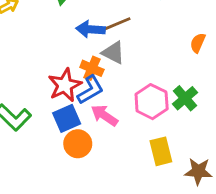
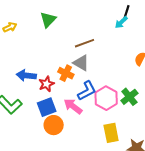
blue arrow: (90, 29) -> (26, 75), moved
red star: (65, 85) -> (46, 84), size x0.7
blue L-shape: (90, 90) -> (87, 91), moved

